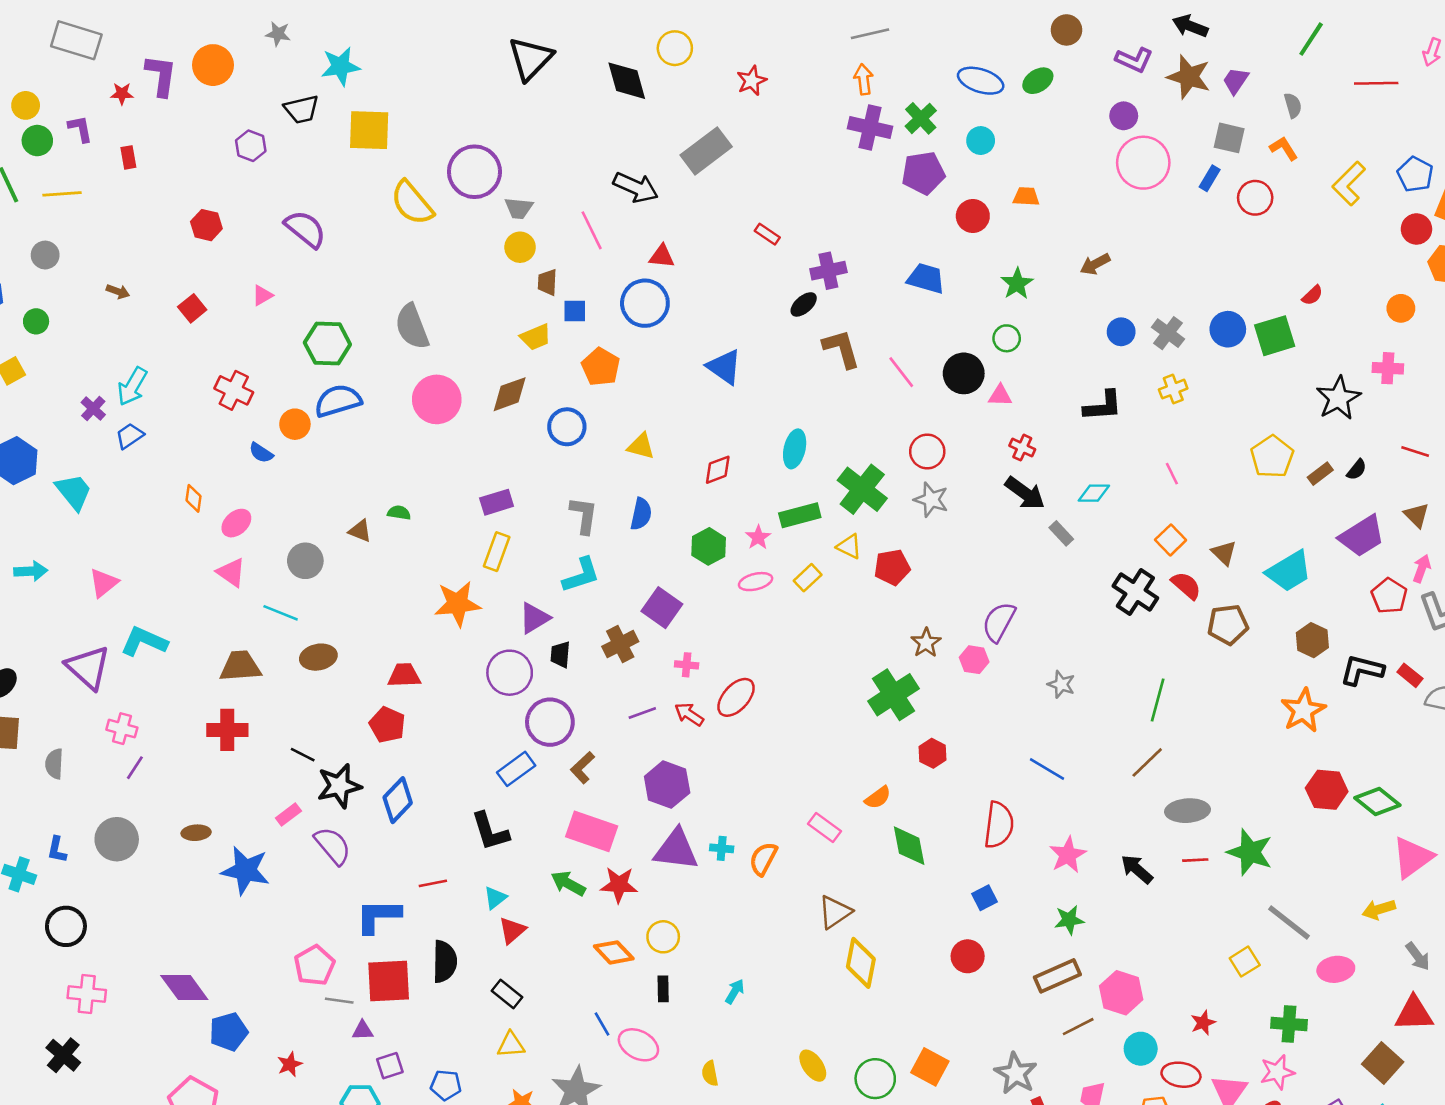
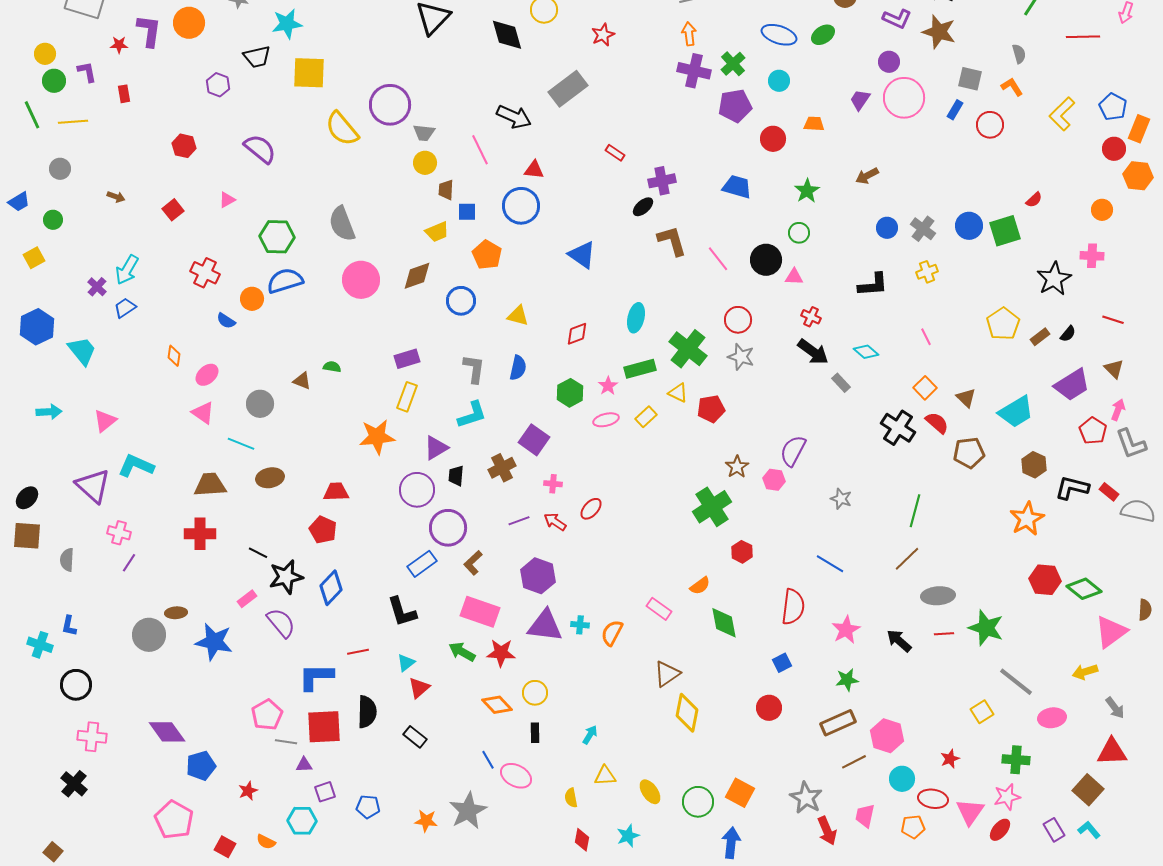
purple trapezoid: (1236, 81) -> (860, 100), moved
cyan diamond: (1094, 493) -> (866, 352), turned 40
red ellipse: (736, 697) -> (591, 509), size x0.7
gray circle: (117, 839) -> (149, 635), moved
yellow triangle: (511, 1045) -> (605, 776), moved

